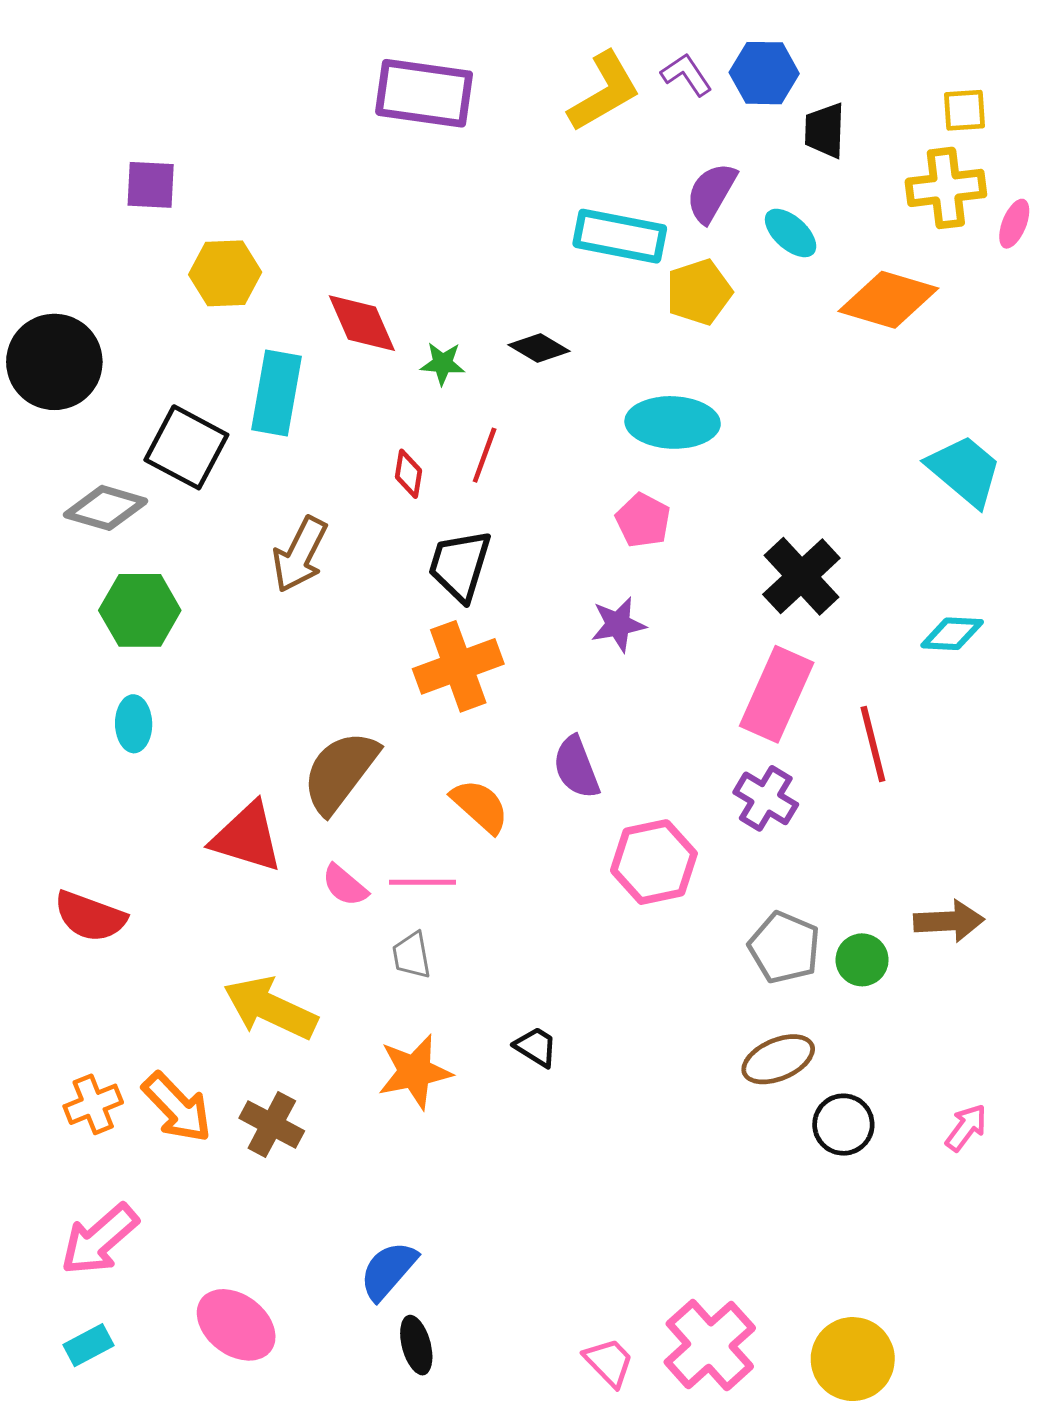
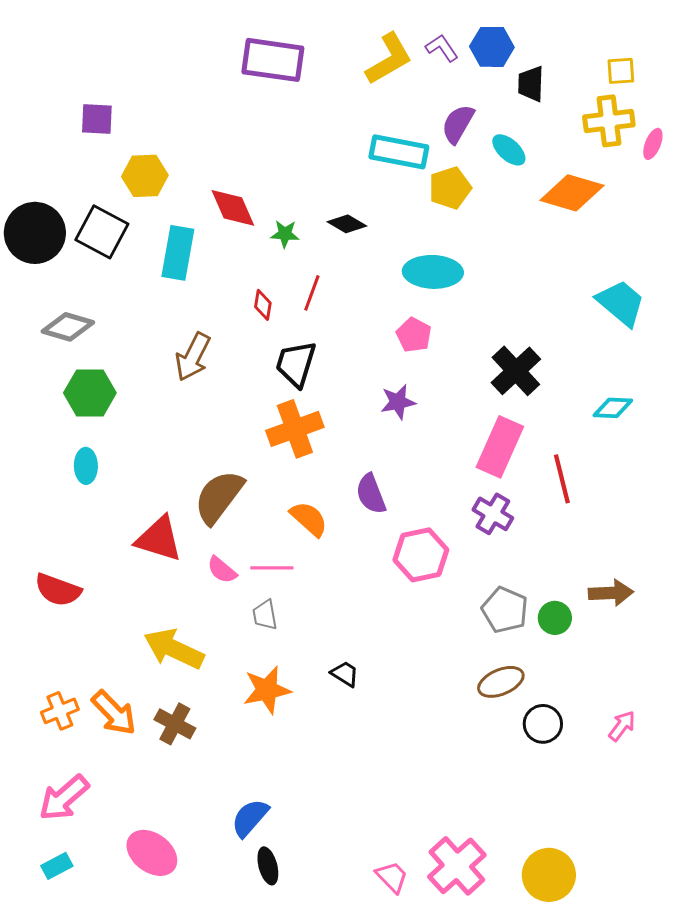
black square: (186, 447) -> (102, 232), moved

